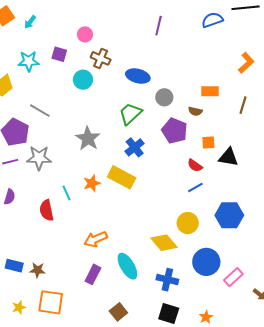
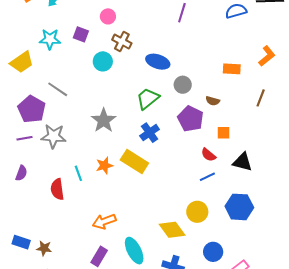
orange rectangle: (210, 91) -> (232, 69), moved
black triangle: (228, 157) -> (242, 162), moved
blue circle: (206, 262) -> (213, 252), size x0.7

